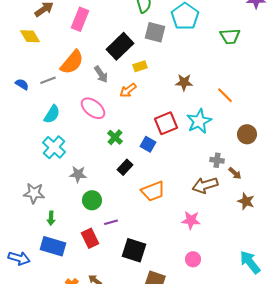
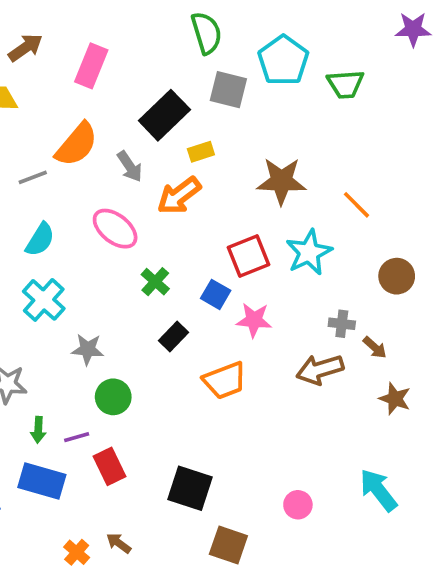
green trapezoid: (230, 36) -> (345, 84), moved
brown star: (184, 82) -> (281, 181), size x1.5
orange arrow: (128, 90) -> (179, 196), size x1.4
pink star: (191, 220) -> (254, 320), moved
purple line: (111, 222) -> (77, 437), moved
cyan arrow: (250, 262) -> (378, 490), moved

